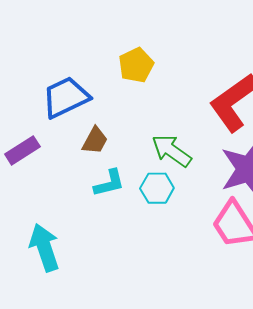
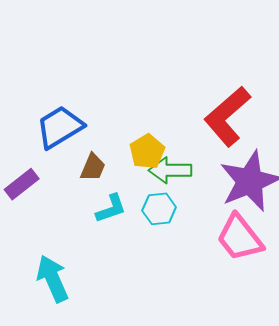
yellow pentagon: (136, 65) -> (147, 152), moved
green arrow: (172, 151) -> (170, 170), turned -30

